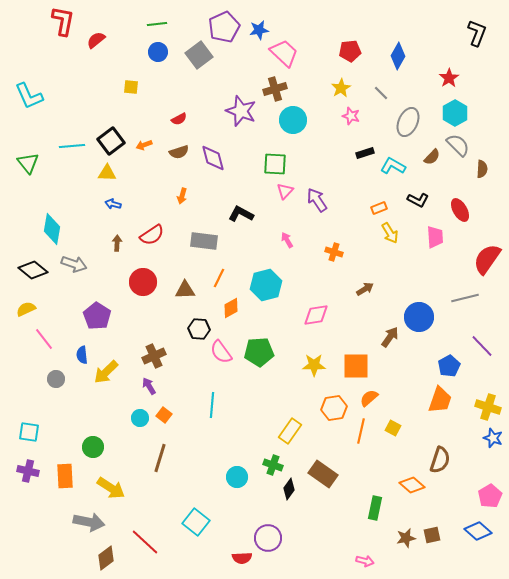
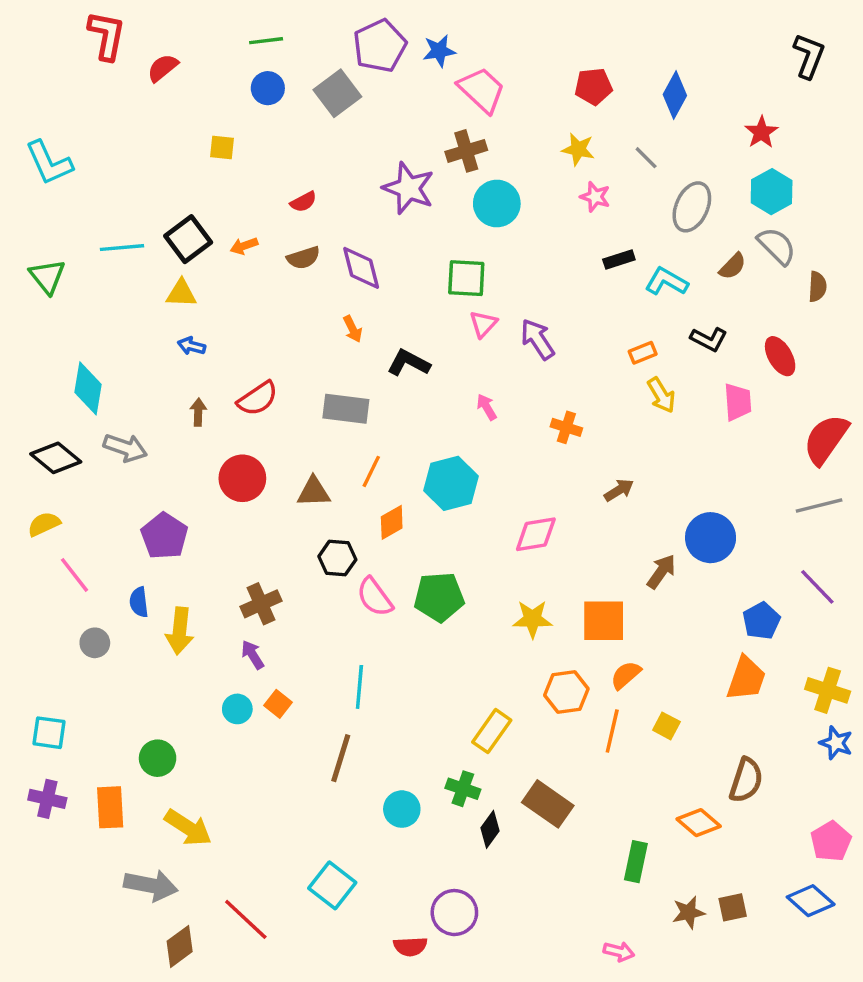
yellow star: (341, 88) -> (578, 149), turned -30
orange arrow: (182, 196) -> (353, 329), moved, turned -42
gray line: (465, 298) -> (819, 505), moved
yellow arrow: (106, 372) -> (180, 631), turned -40
brown line: (160, 458) -> (341, 758), moved

